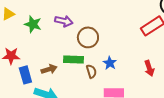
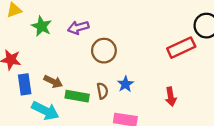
purple arrow: (64, 21) -> (78, 28), turned 144
green rectangle: (73, 60) -> (77, 96), moved
brown arrow: (49, 69) -> (53, 82), turned 35

